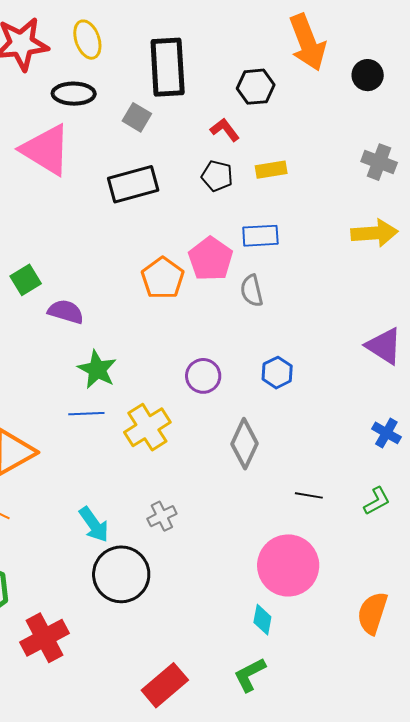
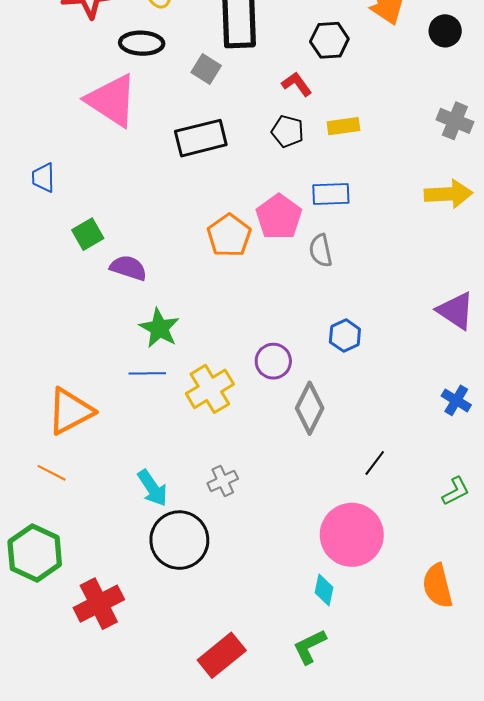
purple circle: (203, 376) -> (273, 361), moved
black line: (309, 495) -> (375, 463), turned -64
green L-shape: (377, 501) -> (456, 491), moved
orange semicircle: (372, 613) -> (438, 586), turned -33

